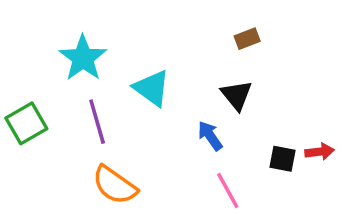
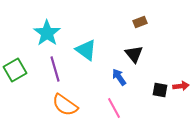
pink line: (228, 190) -> (114, 108), moved

